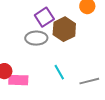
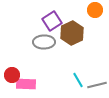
cyan line: (59, 72) -> (78, 80), moved

